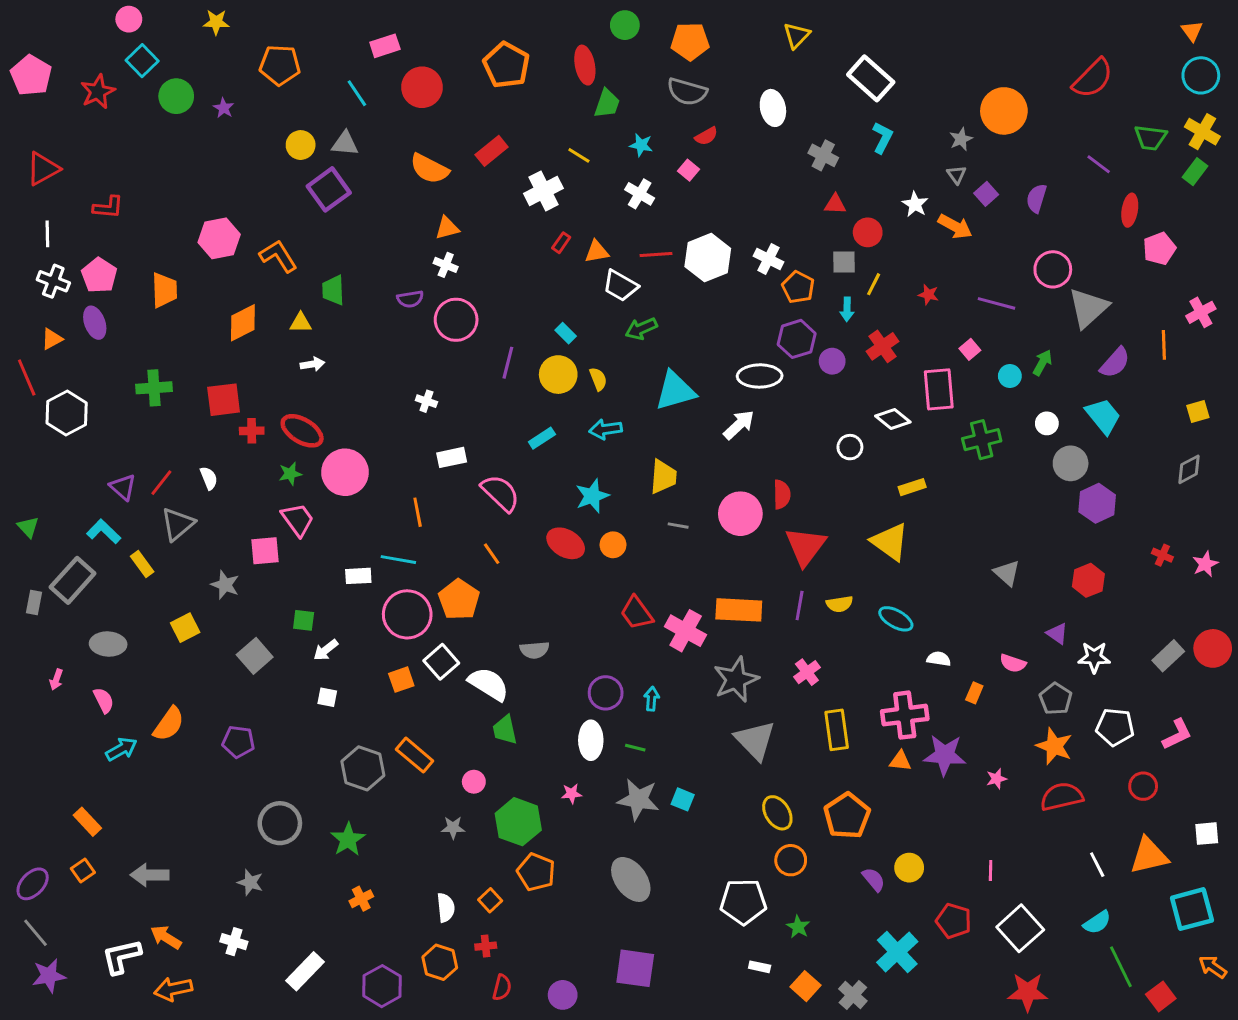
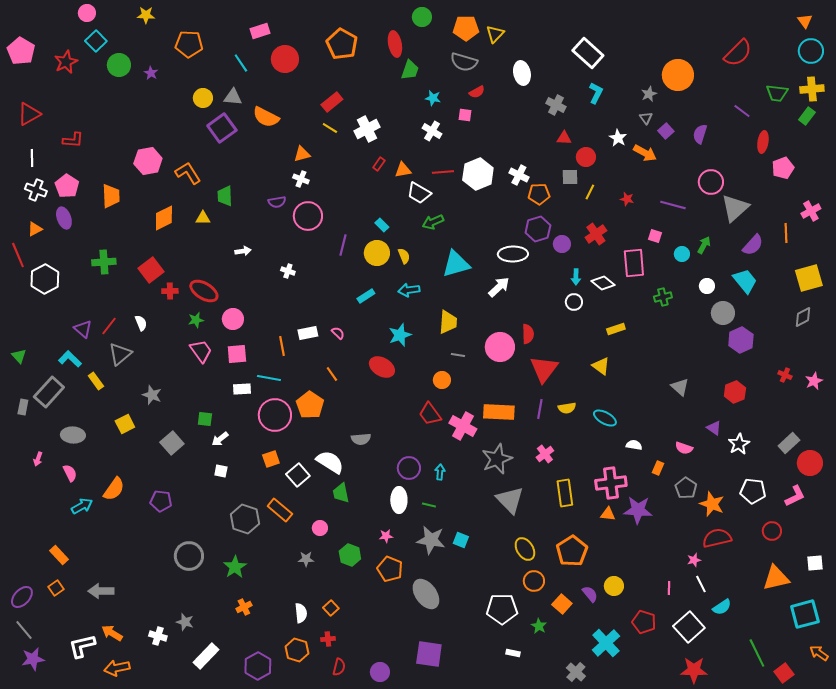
yellow triangle: (797, 35) -> (495, 34), moved
yellow cross: (1202, 132) -> (812, 89), turned -35
yellow line: (579, 155) -> (330, 128), moved
orange semicircle: (429, 169) -> (266, 117), moved
pink square: (689, 170) -> (465, 115), turned -32
orange pentagon: (798, 287) -> (539, 194), turned -30
cyan arrow: (847, 309) -> (576, 277), moved
pink square: (970, 349) -> (655, 236), turned -32
white arrow: (312, 364) -> (243, 251), moved
red square: (224, 400) -> (151, 270), turned -30
yellow square: (1198, 412) -> (809, 278), size x1.8
green cross: (982, 440) -> (663, 297), size x0.7
white rectangle: (452, 457) -> (308, 333), moved
pink circle: (345, 472) -> (233, 319), size x0.7
pink semicircle: (500, 493) -> (338, 333), size x0.5
yellow triangle: (890, 542) -> (601, 366), size x0.7
orange circle: (613, 545) -> (442, 380), moved
pink square: (265, 551) -> (237, 354), moved
red circle: (1213, 648) -> (810, 463), moved
white star: (1094, 657) -> (739, 444), turned -30
white square: (441, 662) -> (298, 475), moved
gray pentagon: (1056, 699) -> (686, 488), moved
pink star: (997, 779) -> (694, 560), moved
green hexagon: (518, 822) -> (350, 555), size x0.7
white line: (1097, 865) -> (701, 584), moved
orange pentagon: (536, 872) -> (390, 569), moved
gray star: (250, 882) -> (185, 622), moved
cyan semicircle: (1097, 922) -> (722, 607), moved
orange square: (805, 986) -> (562, 604), moved

